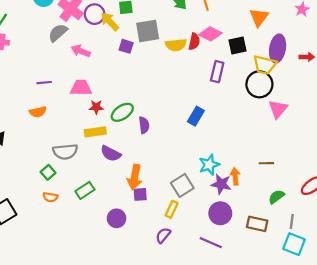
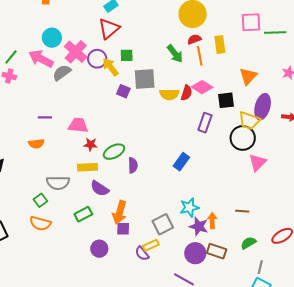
pink arrow: (81, 51) -> (41, 59), moved, size x1.4
green rectangle: (85, 190) -> (83, 214), moved
orange semicircle: (50, 197) -> (40, 223), size x1.5
yellow rectangle: (172, 209) -> (151, 245), turned 35
brown rectangle: (257, 224) -> (217, 251), moved
purple semicircle: (163, 235) -> (142, 253), moved, turned -84

